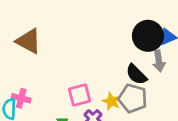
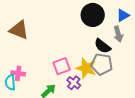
black circle: (148, 36) -> (93, 15), moved
yellow star: (111, 101) -> (86, 68), size x1.5

